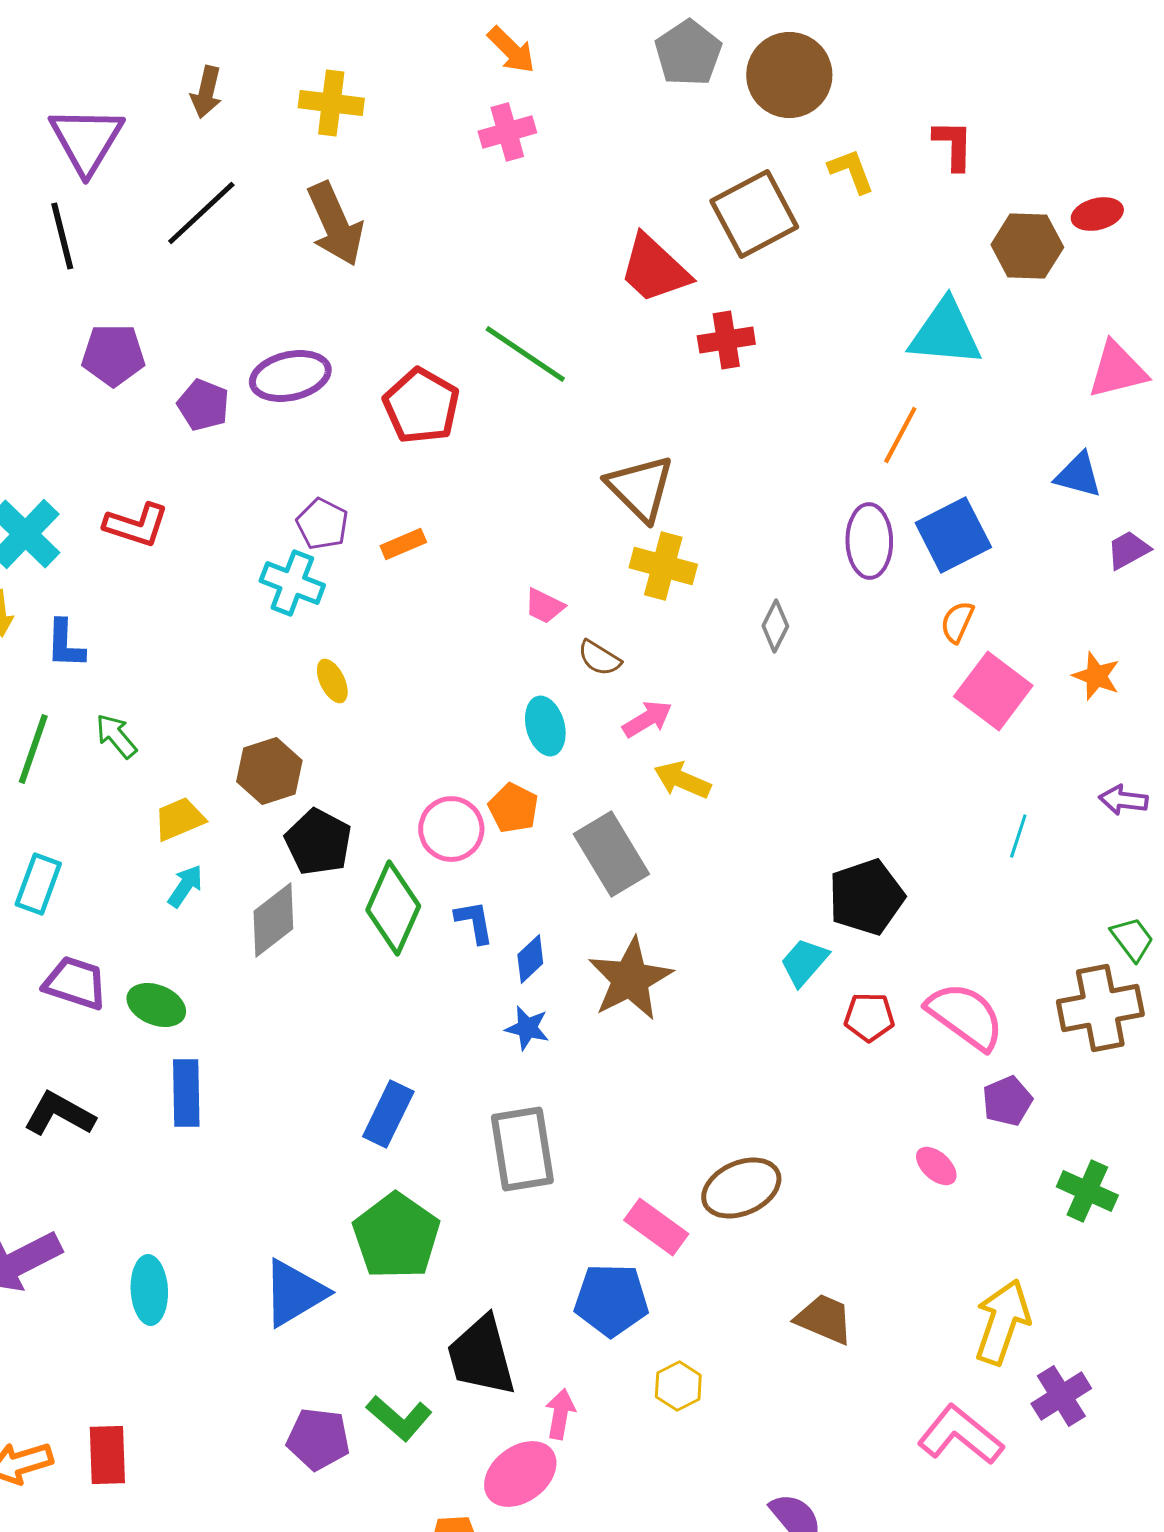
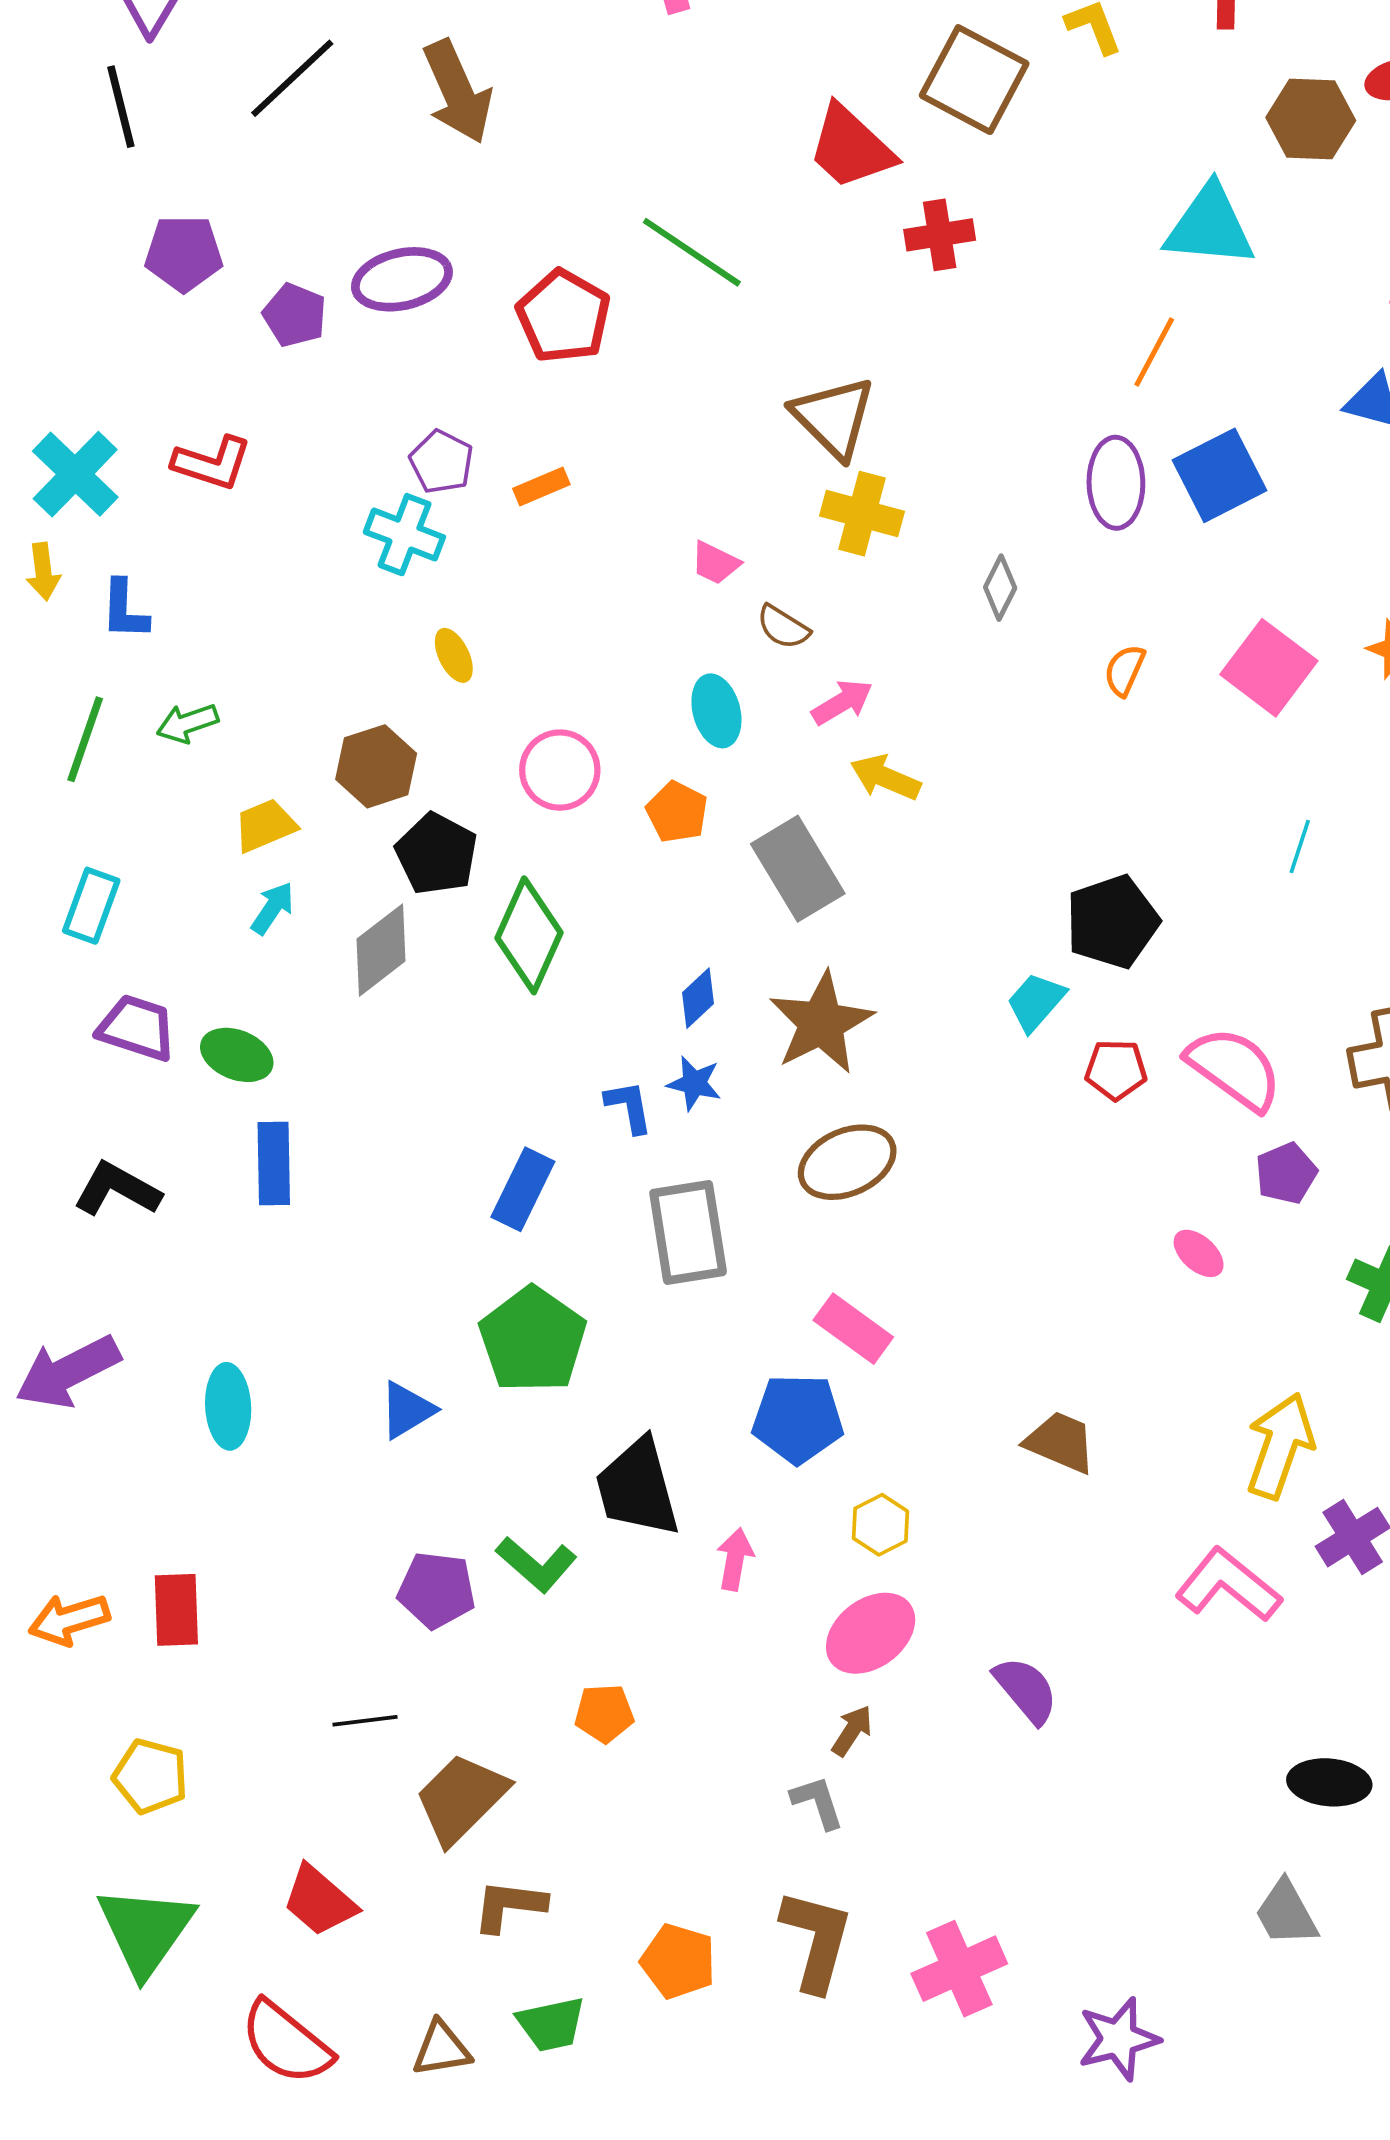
brown square: (754, 214) -> (974, 80), turned -34
orange semicircle: (957, 622) -> (1125, 670), moved
green arrow: (116, 736) -> (187, 723), turned -69
pink circle: (451, 829) -> (560, 770), moved
blue L-shape: (474, 922) -> (629, 1107), moved
brown ellipse: (741, 1188) -> (847, 1162), moved
blue triangle: (294, 1293) -> (407, 1410), size x0.7
pink ellipse: (520, 1474) -> (871, 1633), moved

